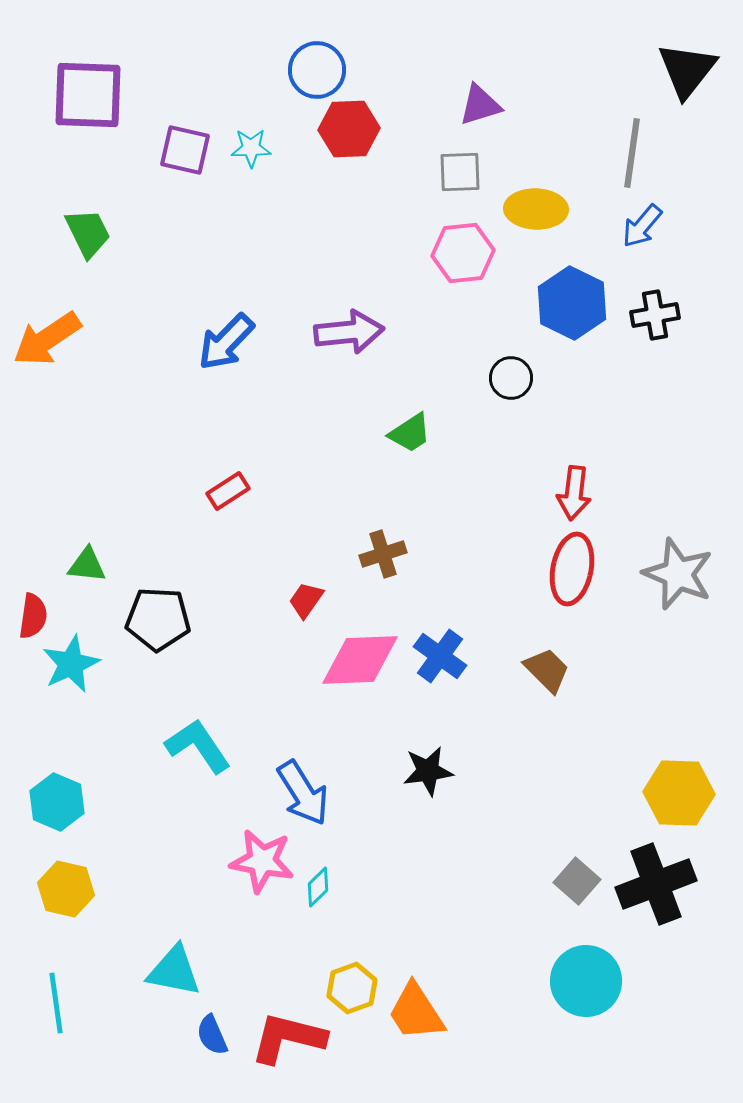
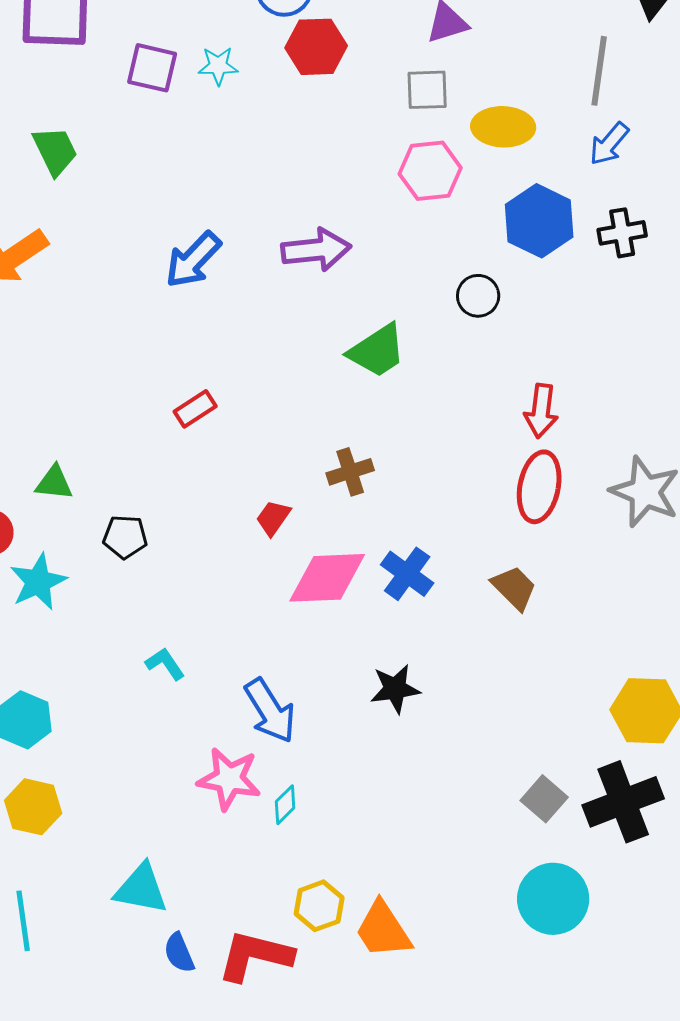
green trapezoid: (410, 433) -> (377, 351), size x1.4
black pentagon: (158, 619) -> (125, 537), size x0.7
cyan L-shape: (198, 746) -> (165, 664), size x0.6

